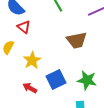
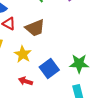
brown trapezoid: (77, 40) -> (35, 28), moved

